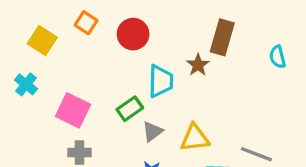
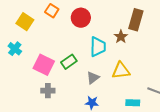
green rectangle: (130, 109) -> (69, 62), moved
yellow triangle: (195, 138) -> (121, 71), moved

